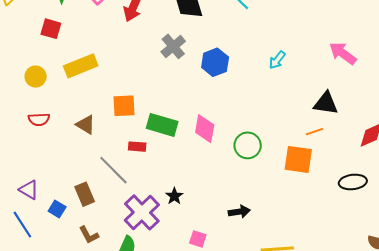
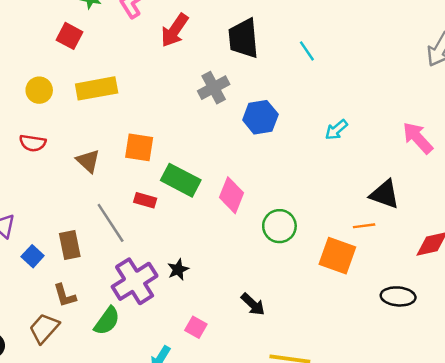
black arrow: (239, 212) -> (253, 304), turned 40

